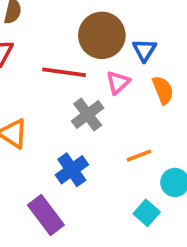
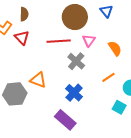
blue triangle: (144, 50) -> (106, 11), moved
orange semicircle: (163, 90) -> (115, 48), moved

